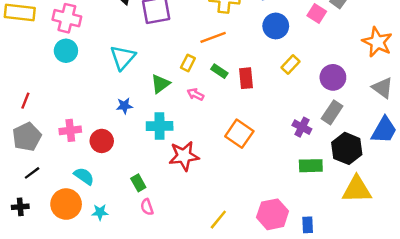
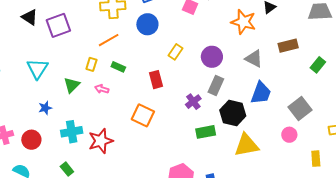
blue circle: (276, 26) -> (147, 24), moved
red rectangle: (246, 78) -> (156, 80), moved
cyan cross: (160, 126) -> (72, 132), moved
purple cross: (302, 127) -> (193, 102), turned 35

